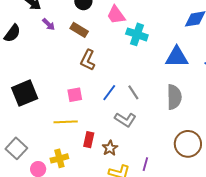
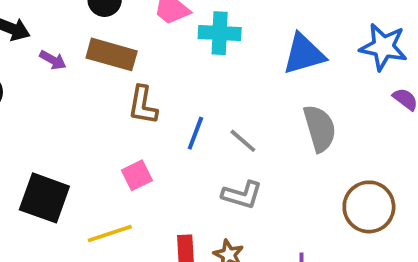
brown rectangle: (79, 30) -> (112, 54), size x1.4
black square: (25, 93) -> (44, 198), turned -32
blue line: (109, 93) -> (195, 133), moved
yellow line: (66, 122) -> (110, 234), moved

